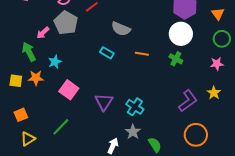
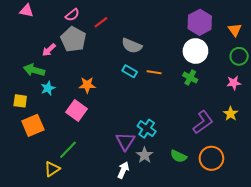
green arrow: (29, 52) -> (34, 70), turned -48
cyan rectangle: (107, 53) -> (130, 71), moved
cyan star: (55, 62) -> (48, 88), moved
orange star: (36, 78) -> (87, 85), moved
purple triangle: (104, 102) -> (125, 141), moved
orange square: (21, 115) -> (33, 125), moved, size x1.5
yellow triangle: (28, 139) -> (52, 169), moved
green semicircle: (155, 145) -> (178, 156), moved, turned 147

